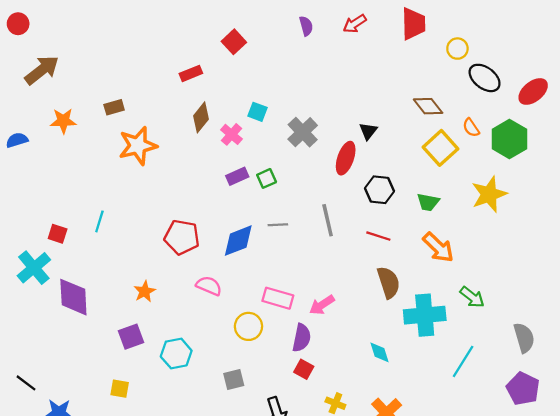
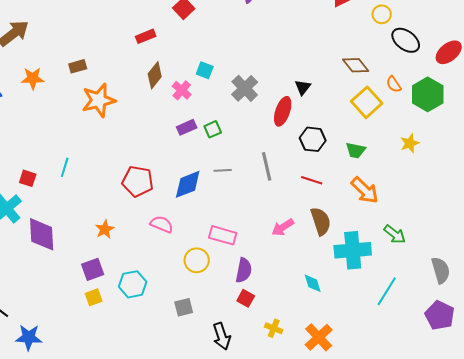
yellow star: (489, 194) -> (410, 143), size x0.6
pink arrow: (322, 305) -> (283, 227), moved
yellow square: (120, 389) -> (94, 297), moved, turned -30

